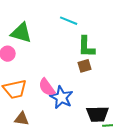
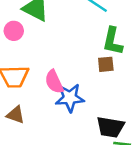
blue star: (61, 97) -> (70, 98), turned 30

